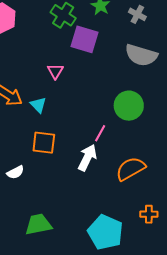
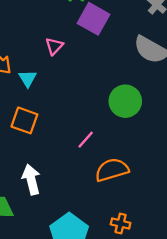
pink line: (100, 133) -> (86, 140), moved
white arrow: (87, 158) -> (31, 180), moved, turned -52

